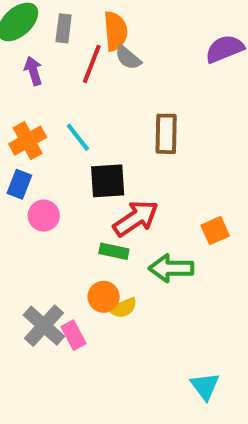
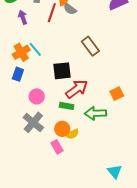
brown rectangle: (166, 134) -> (90, 46), turned -36
cyan line: (78, 137) -> (35, 49), moved
pink circle: (44, 216) -> (37, 96), moved
gray cross: (44, 326) -> (33, 122), moved
pink rectangle: (73, 335) -> (57, 147), moved

